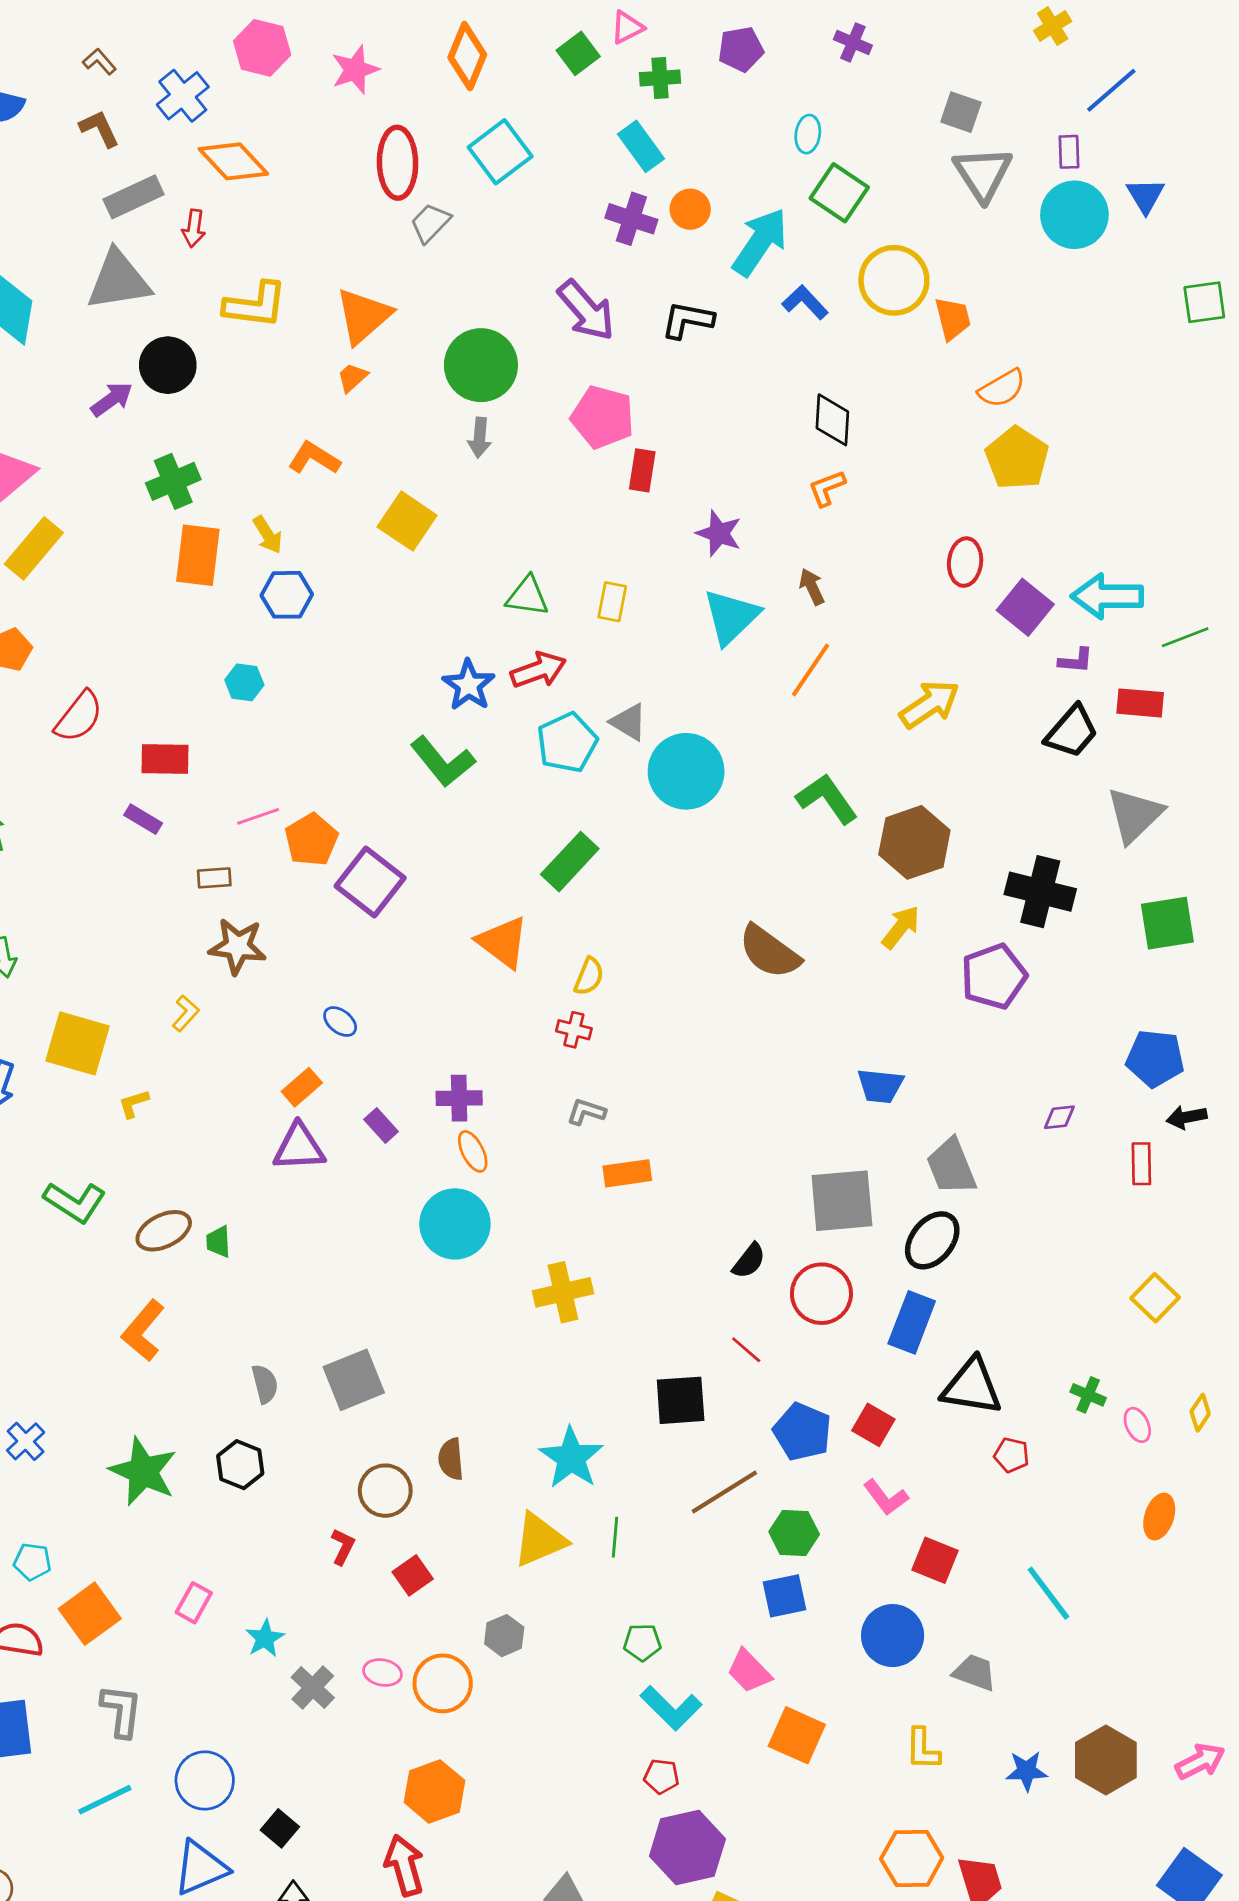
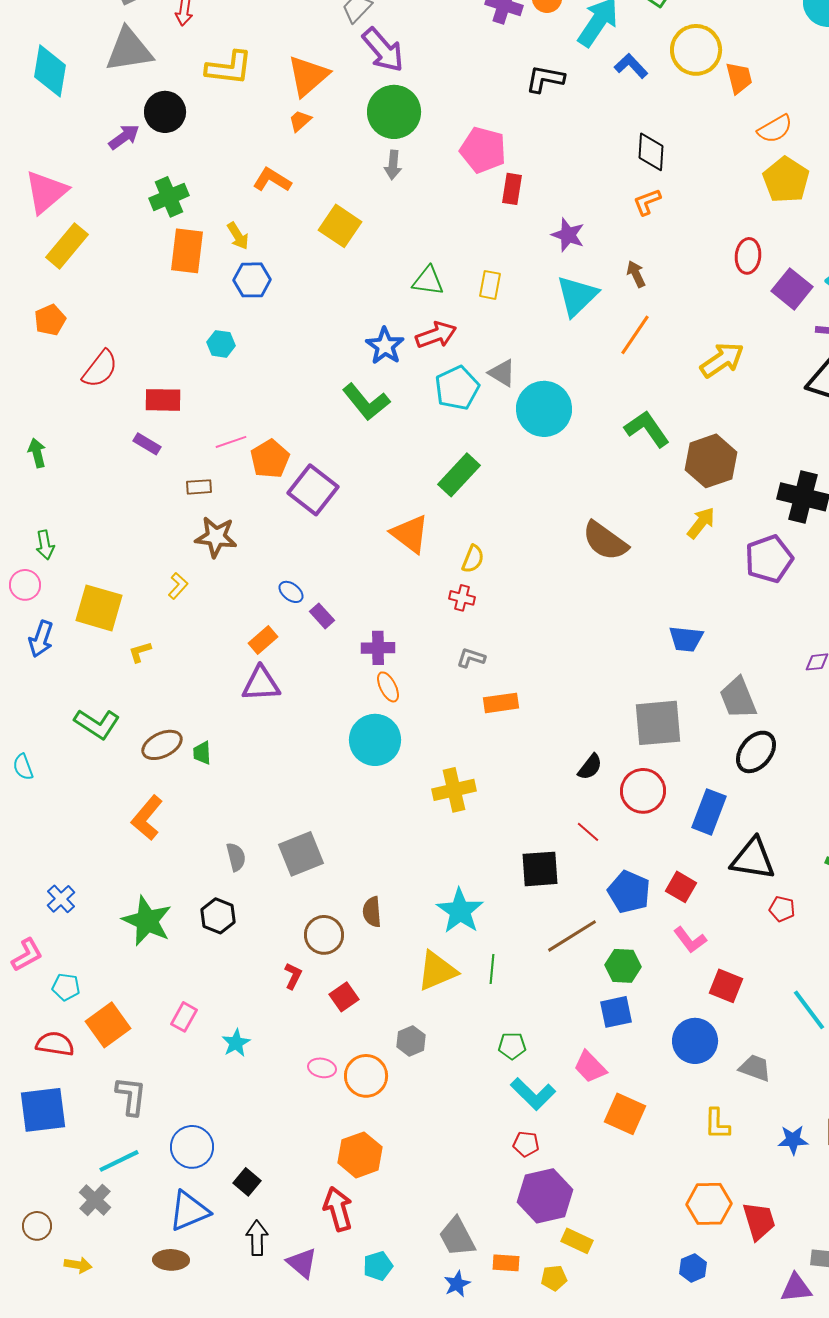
purple arrow: (586, 310) -> (383, 50), moved
purple rectangle: (381, 1125) -> (322, 616), moved
black ellipse: (932, 1240) -> (756, 752), moved
gray cross: (313, 1688) -> (95, 1200), moved

